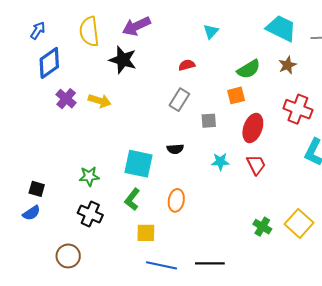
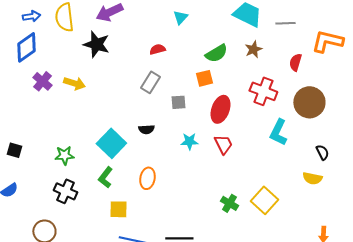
blue arrow: (38, 30) -> (31, 16), moved, turned 48
cyan square: (138, 164) -> (111, 143), turned 32
black square: (37, 189) -> (14, 150), moved

